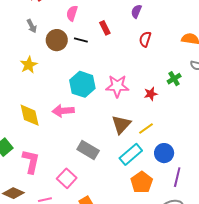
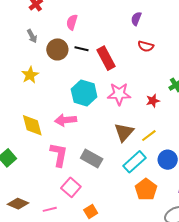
red rectangle: (105, 28) -> (106, 58), moved, size x1.6
red semicircle: (145, 39) -> (146, 46), turned -91
pink L-shape: (31, 161) -> (59, 155), moved

